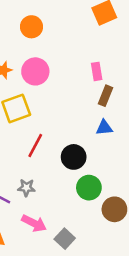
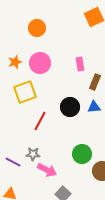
pink rectangle: (97, 71) -> (80, 64), moved
black circle: (74, 157) -> (70, 107), moved
pink arrow: (34, 223) -> (47, 170), moved

